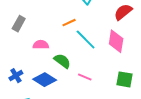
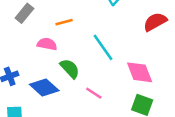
orange line: (69, 23) -> (64, 22), moved
pink diamond: (116, 41) -> (140, 72), moved, turned -40

